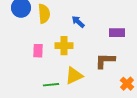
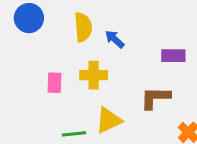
yellow semicircle: (44, 14) -> (83, 27), moved

